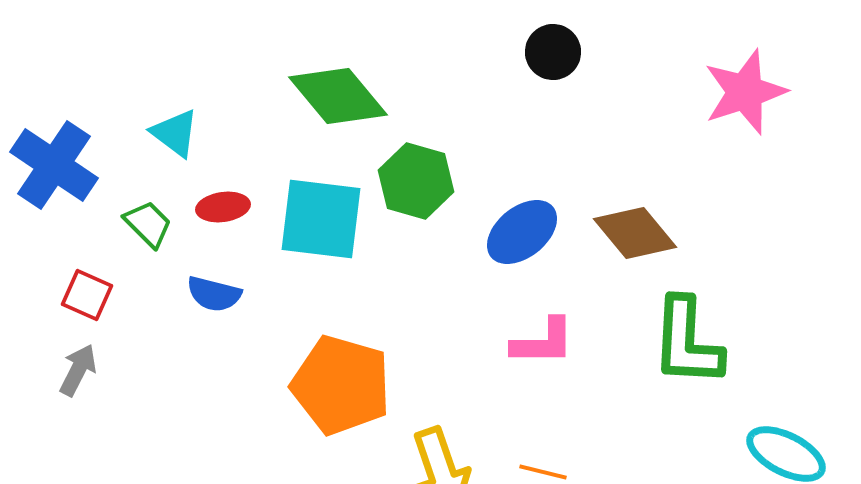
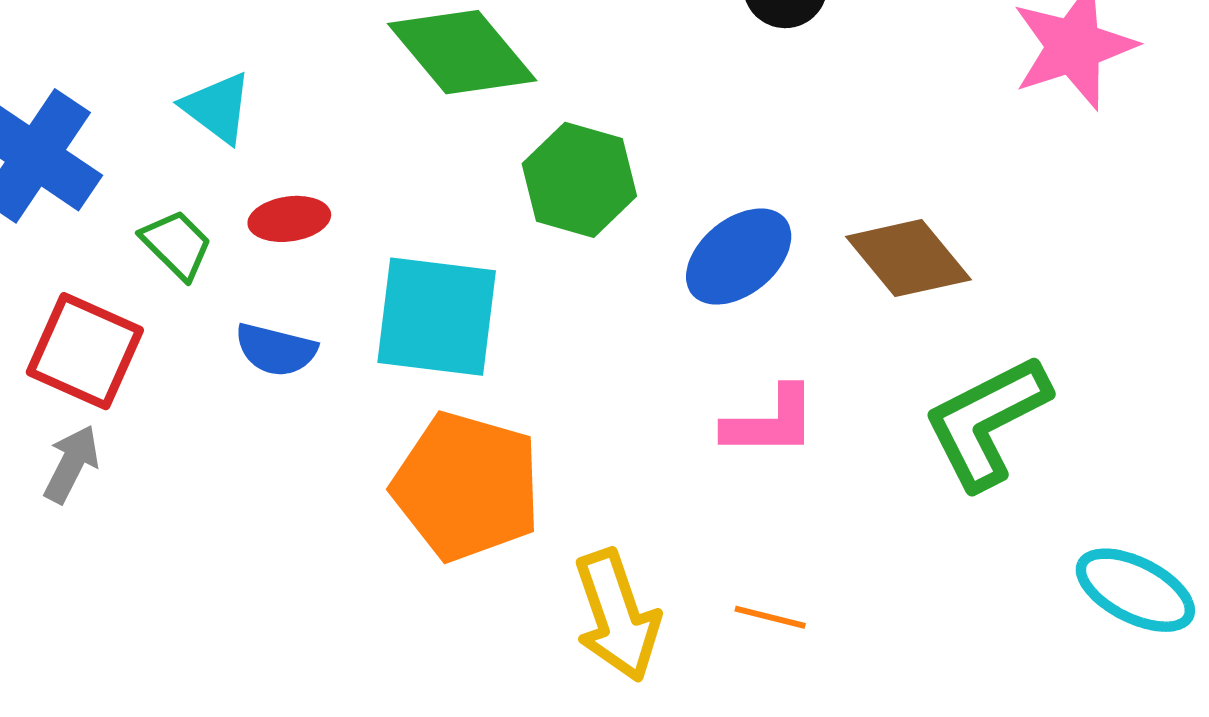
cyan square: (321, 219) -> (437, 317), moved
red square: (87, 295) -> (85, 351), size x1.5
green L-shape: (687, 342) -> (987, 422), turned 60

